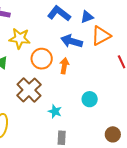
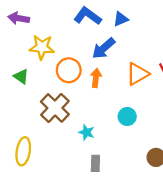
orange triangle: (101, 36) -> (137, 74), moved
blue arrow: (72, 41) -> (104, 48), turned -55

